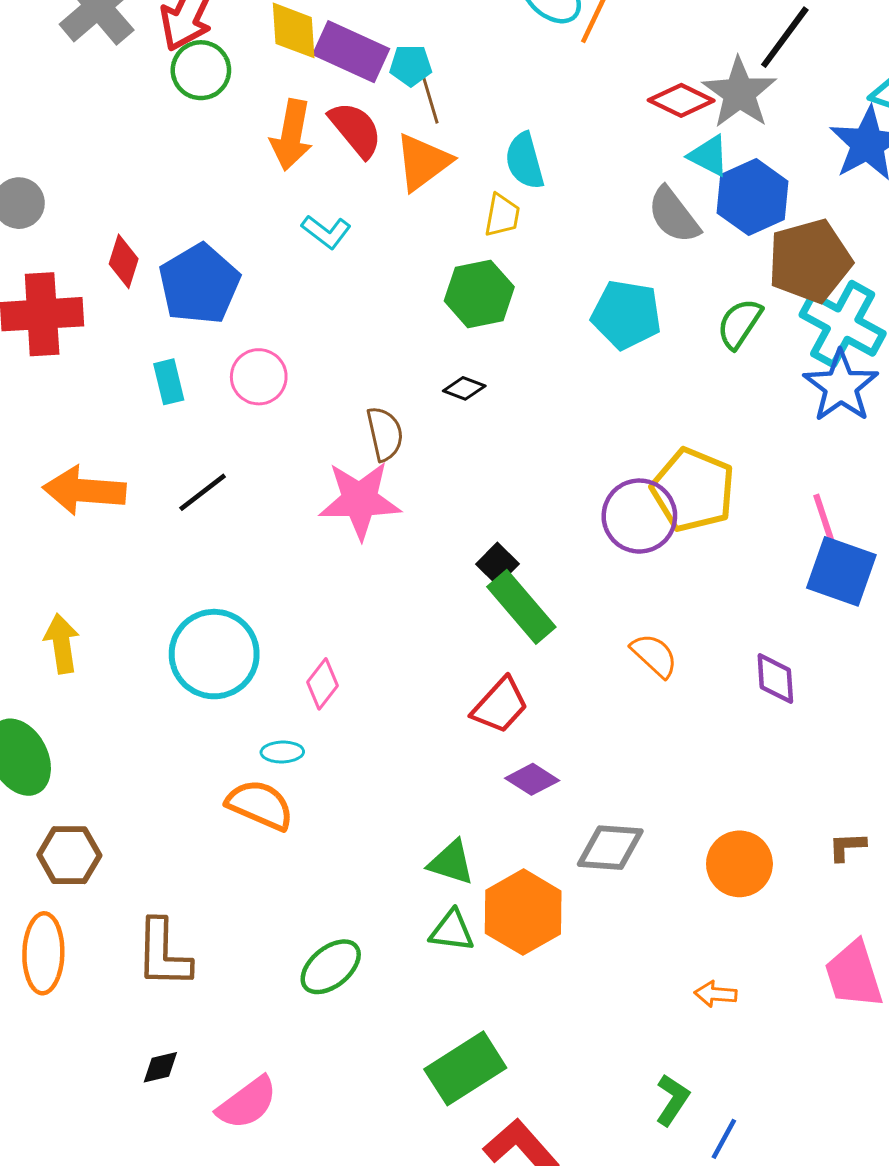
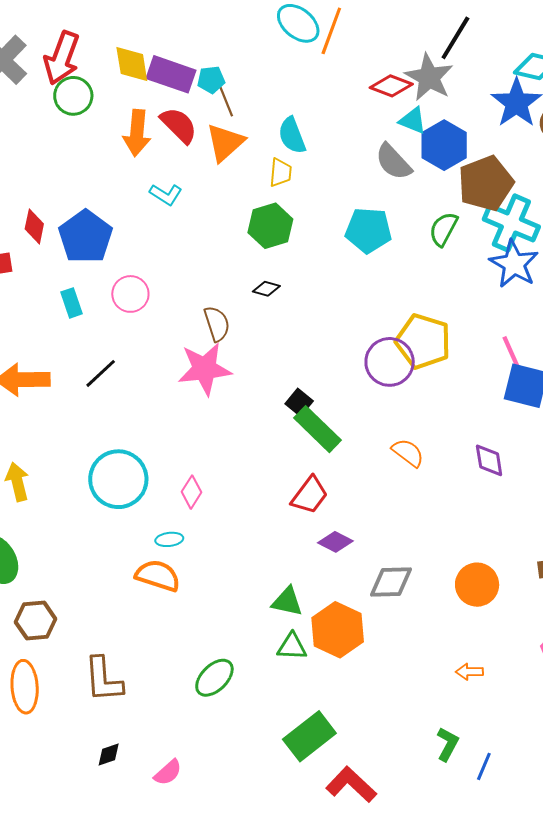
pink semicircle: (247, 1103) -> (168, 772), size x0.7

